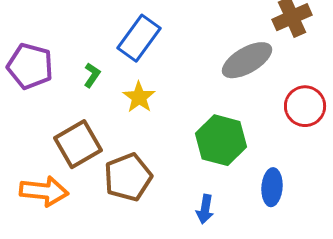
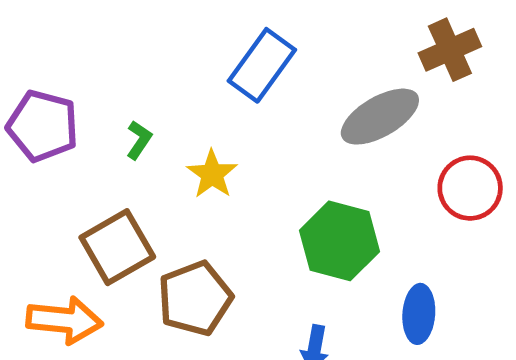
blue rectangle: (139, 38) -> (262, 65), moved

